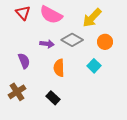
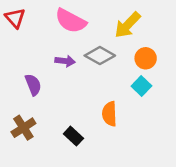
red triangle: (23, 13) -> (15, 18), moved
cyan square: (94, 66) -> (141, 86), moved
orange semicircle: (59, 68) -> (110, 114), moved

